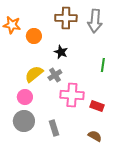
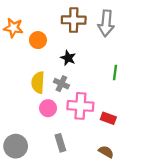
yellow semicircle: (34, 74) -> (38, 82), turned -48
gray cross: (55, 75) -> (61, 84), turned -32
pink circle: (25, 97) -> (48, 108), moved
gray circle: (24, 121) -> (16, 146), moved

